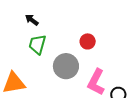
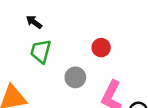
gray circle: (66, 66) -> (75, 77), size x0.7

